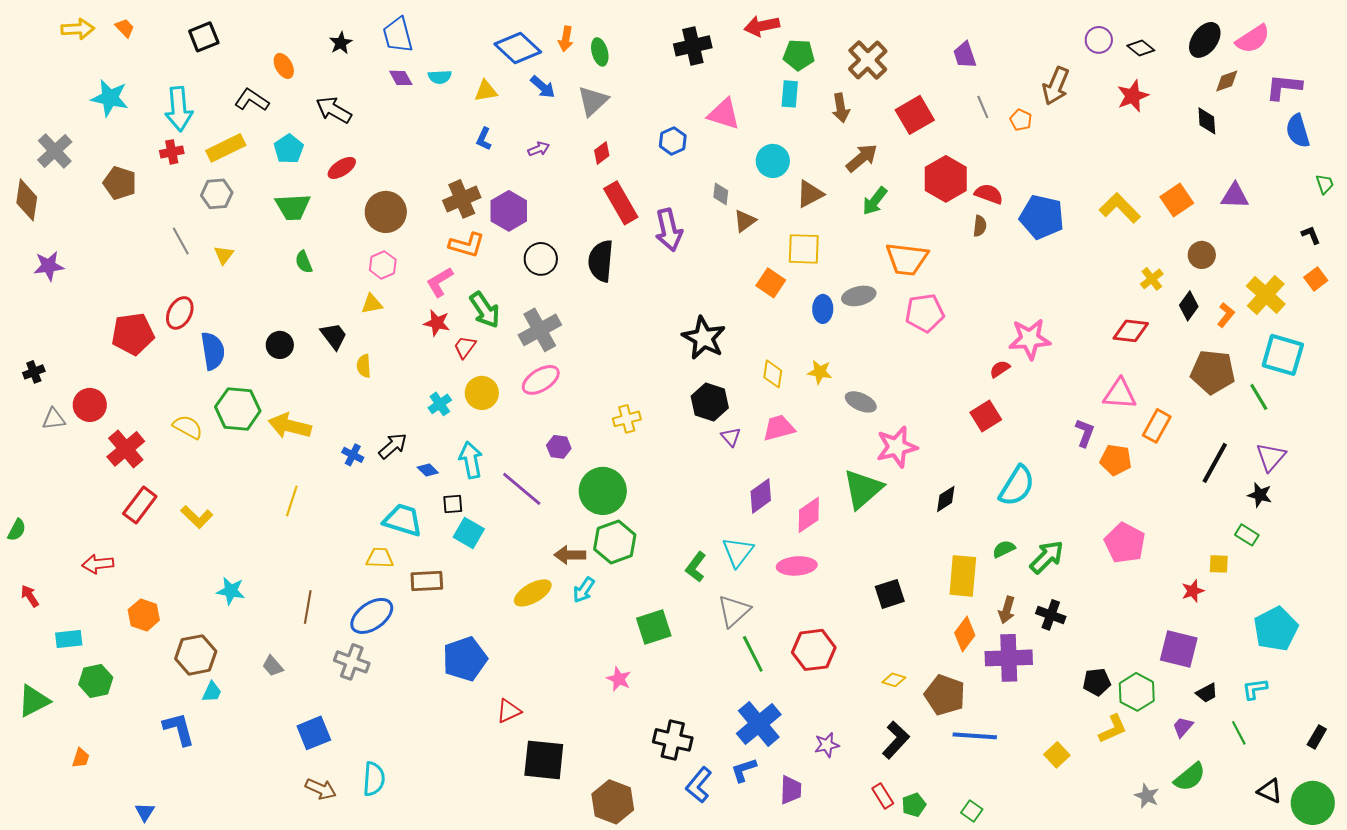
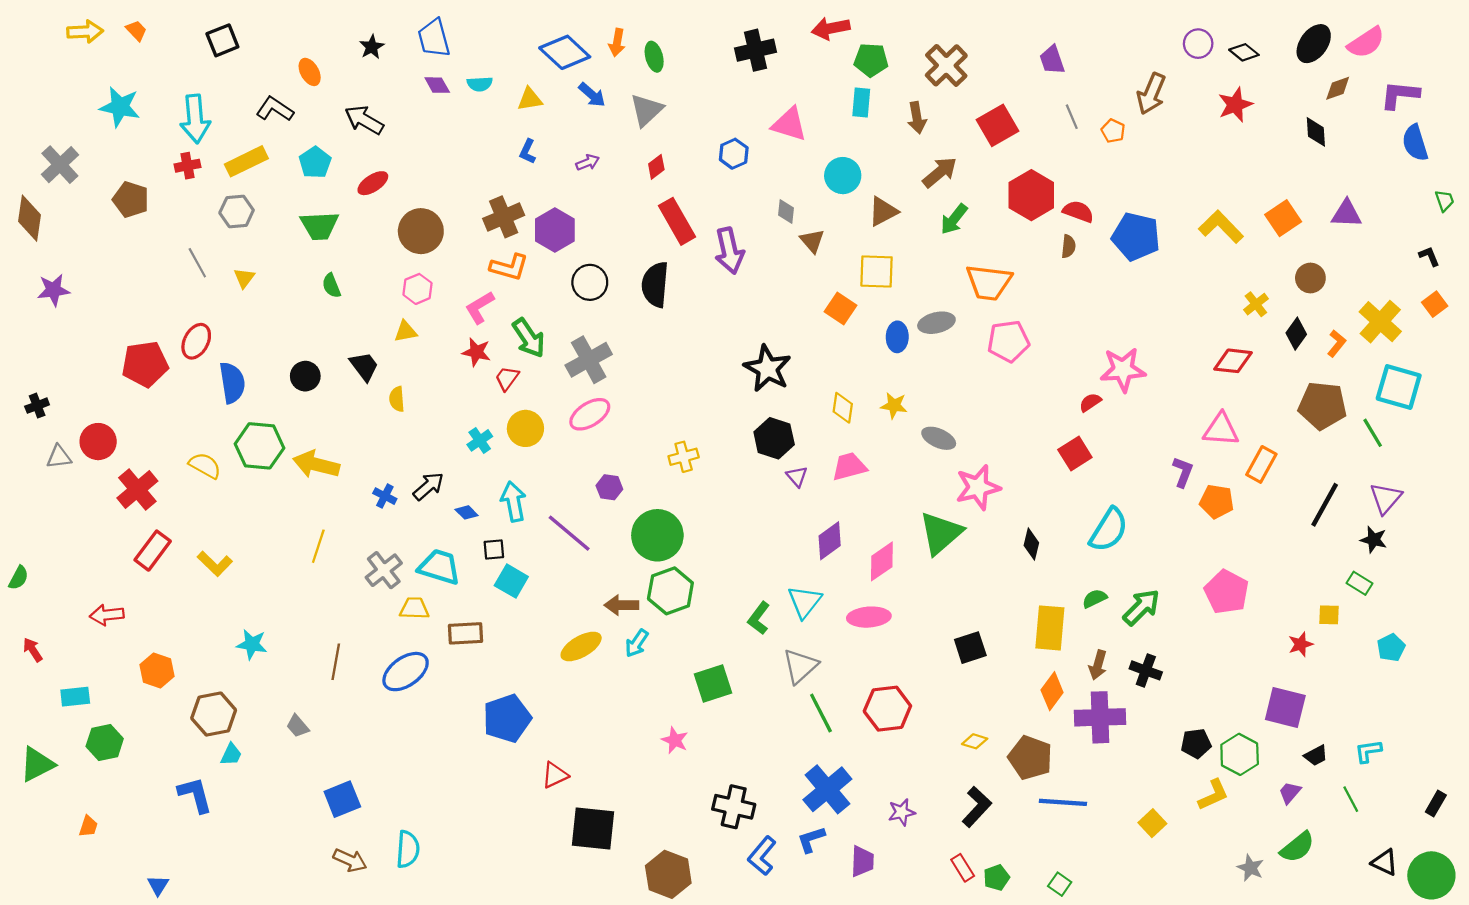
brown triangle: (745, 221) -> (812, 241), turned -35
black diamond: (946, 499) -> (1031, 544), turned -44
cyan pentagon: (1276, 629) -> (1391, 648), moved, size x0.6
gray cross: (352, 662) -> (384, 570), moved, turned 32

